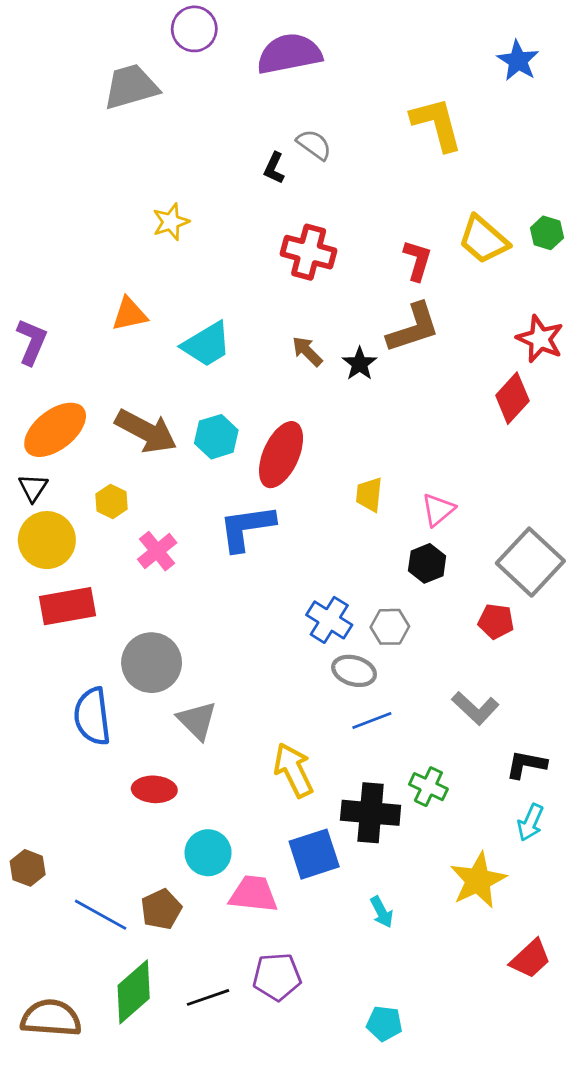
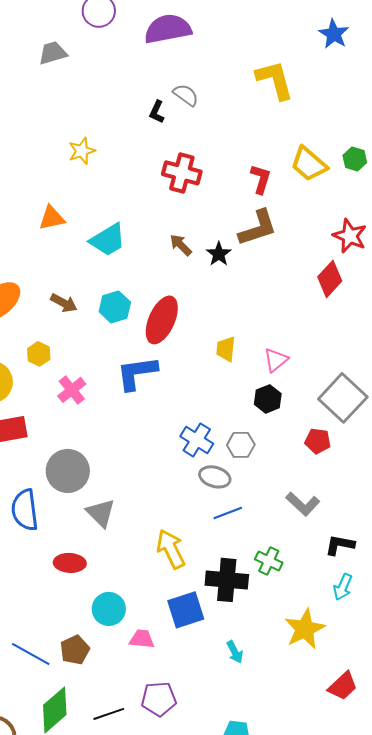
gray trapezoid: (131, 87) -> (53, 53), size x0.7
brown arrow: (146, 431) -> (64, 303), size x0.6
pink trapezoid: (253, 894) -> (142, 639), size x0.7

